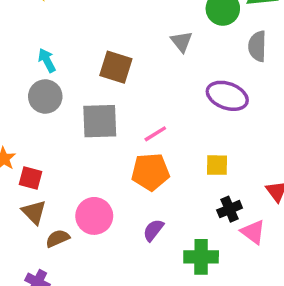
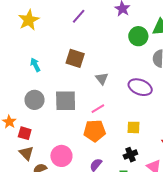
gray triangle: (182, 42) -> (102, 78), moved
brown square: (116, 67) -> (75, 58), moved
gray circle: (45, 96) -> (35, 100), moved
black cross: (230, 209) -> (130, 155), moved

